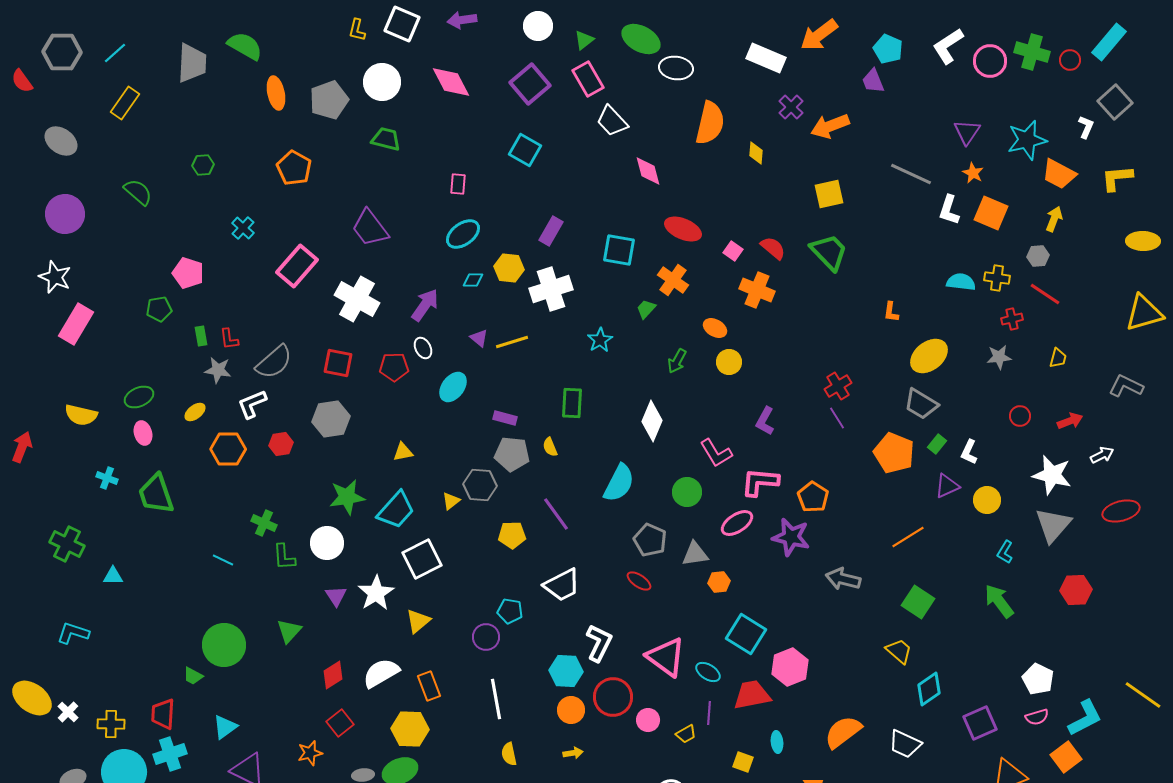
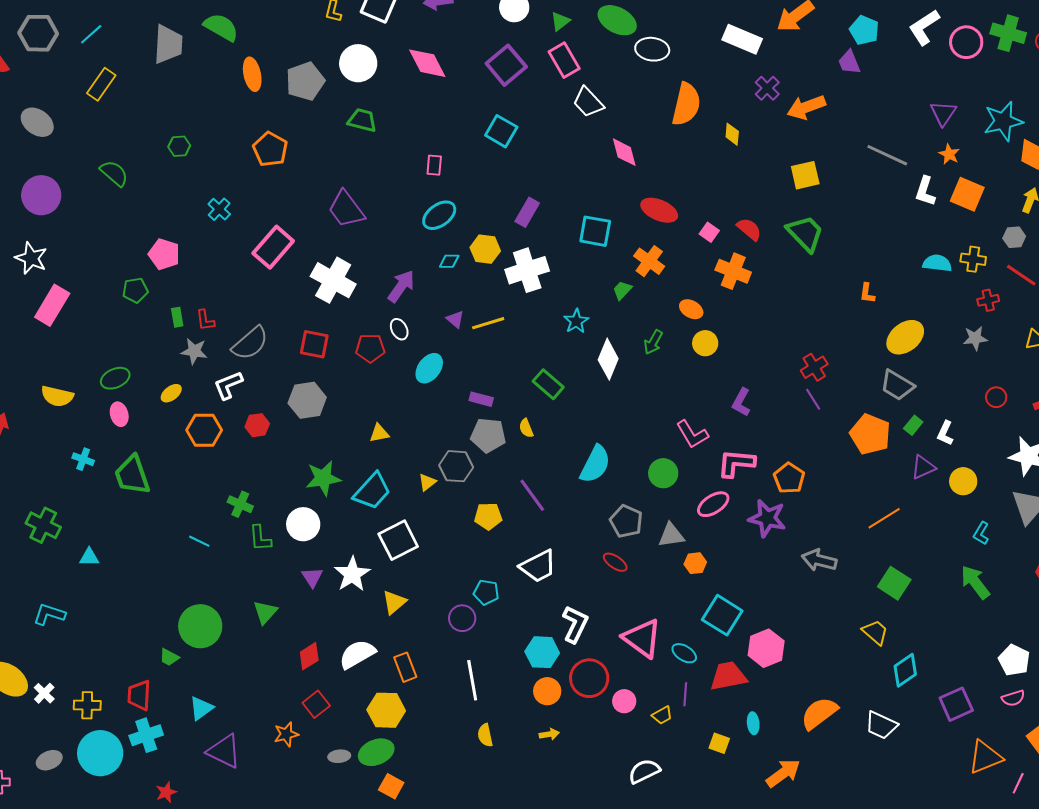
green rectangle: (572, 403) -> (548, 384), turned -52
white diamond: (652, 421) -> (608, 359), moved

